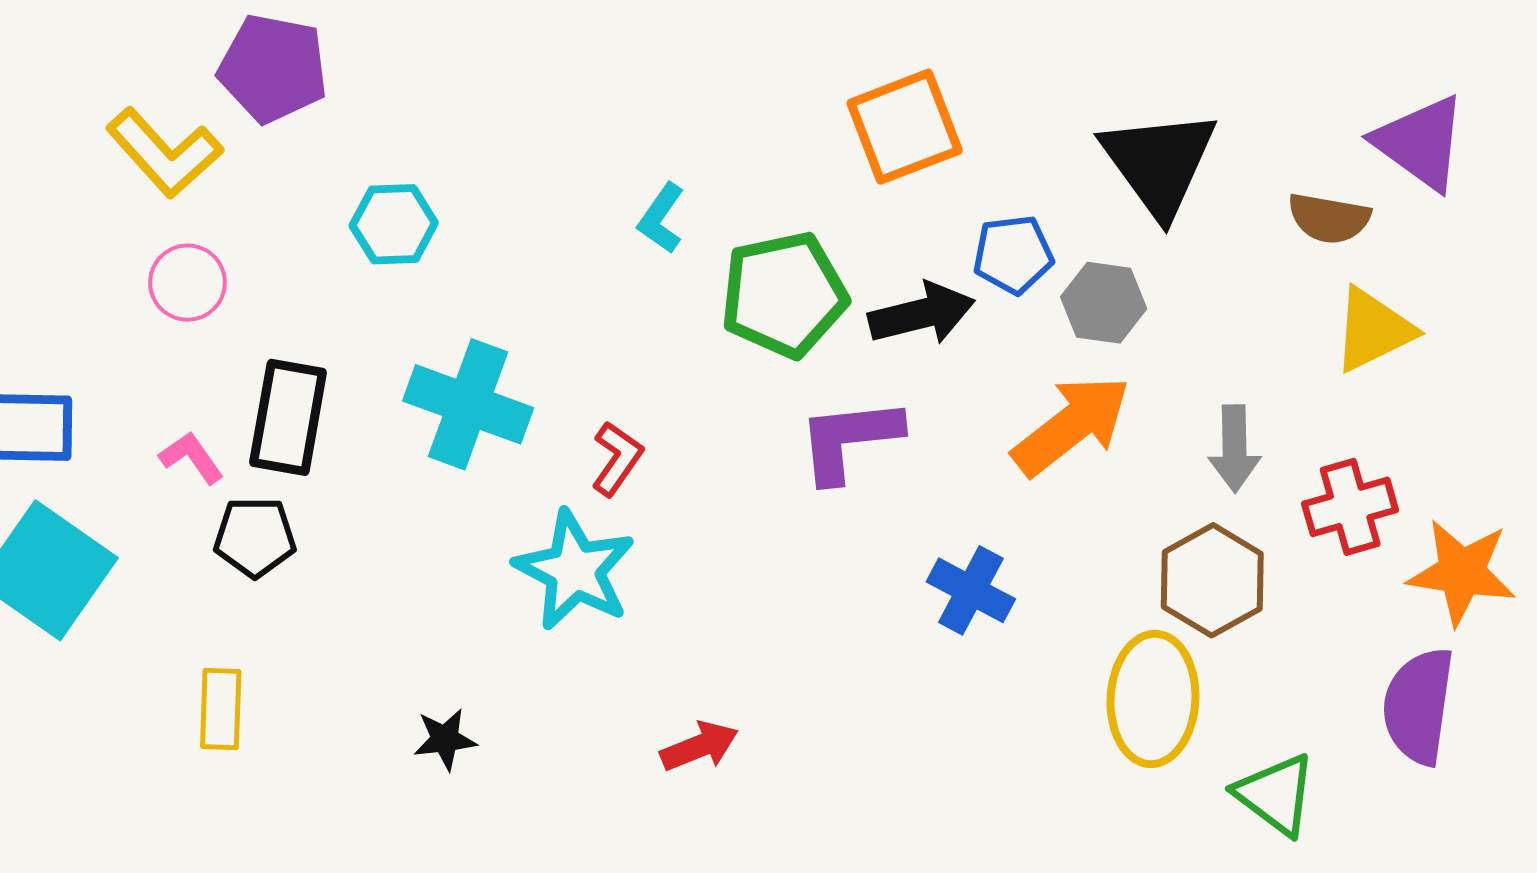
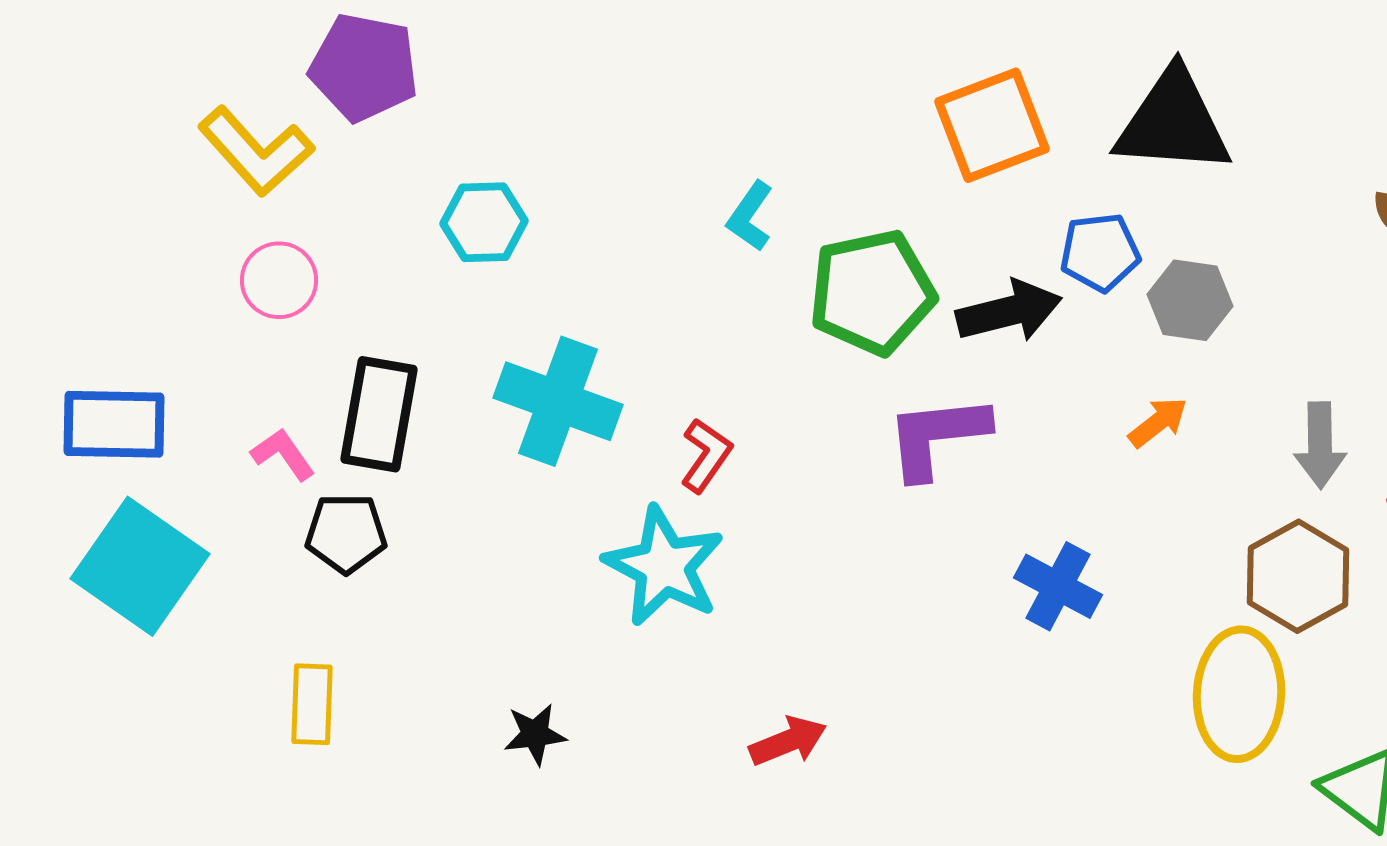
black triangle: (1159, 163) -> (1173, 122), moved, turned -50
orange arrow: (1071, 425) -> (1158, 422), size x0.5

